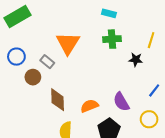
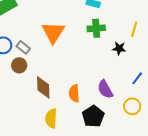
gray rectangle: (47, 62) -> (23, 47), moved
orange semicircle: (89, 106) -> (74, 93), turned -72

